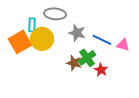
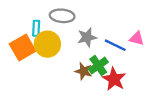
gray star: (77, 33) -> (87, 37), turned -30
pink triangle: (123, 45) -> (137, 38), moved
red star: (101, 70) -> (114, 79), size x1.5

